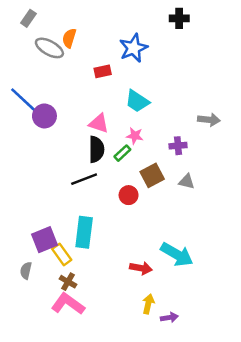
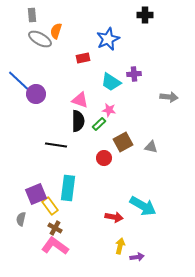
gray rectangle: (28, 18) -> (32, 15), moved, turned -40
purple cross: (178, 146) -> (134, 74), moved
black line: (84, 179) -> (56, 145), moved, turned 30

